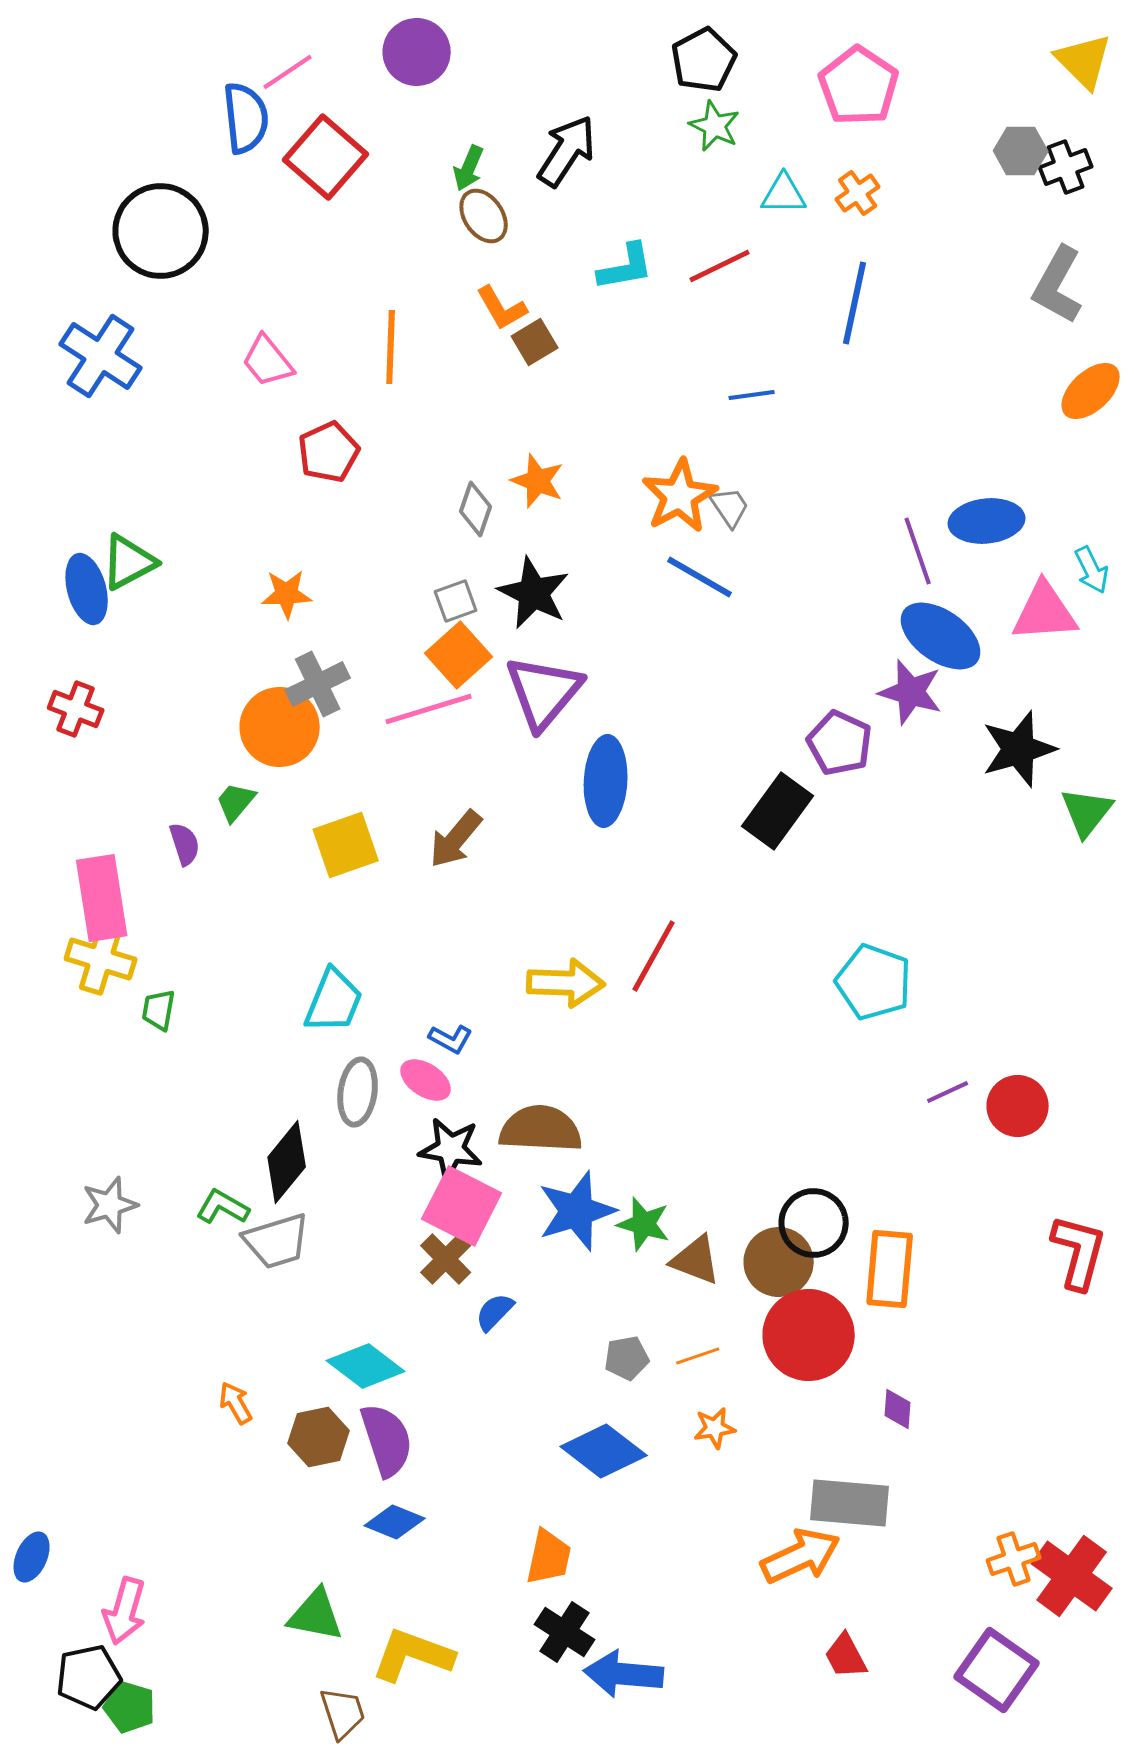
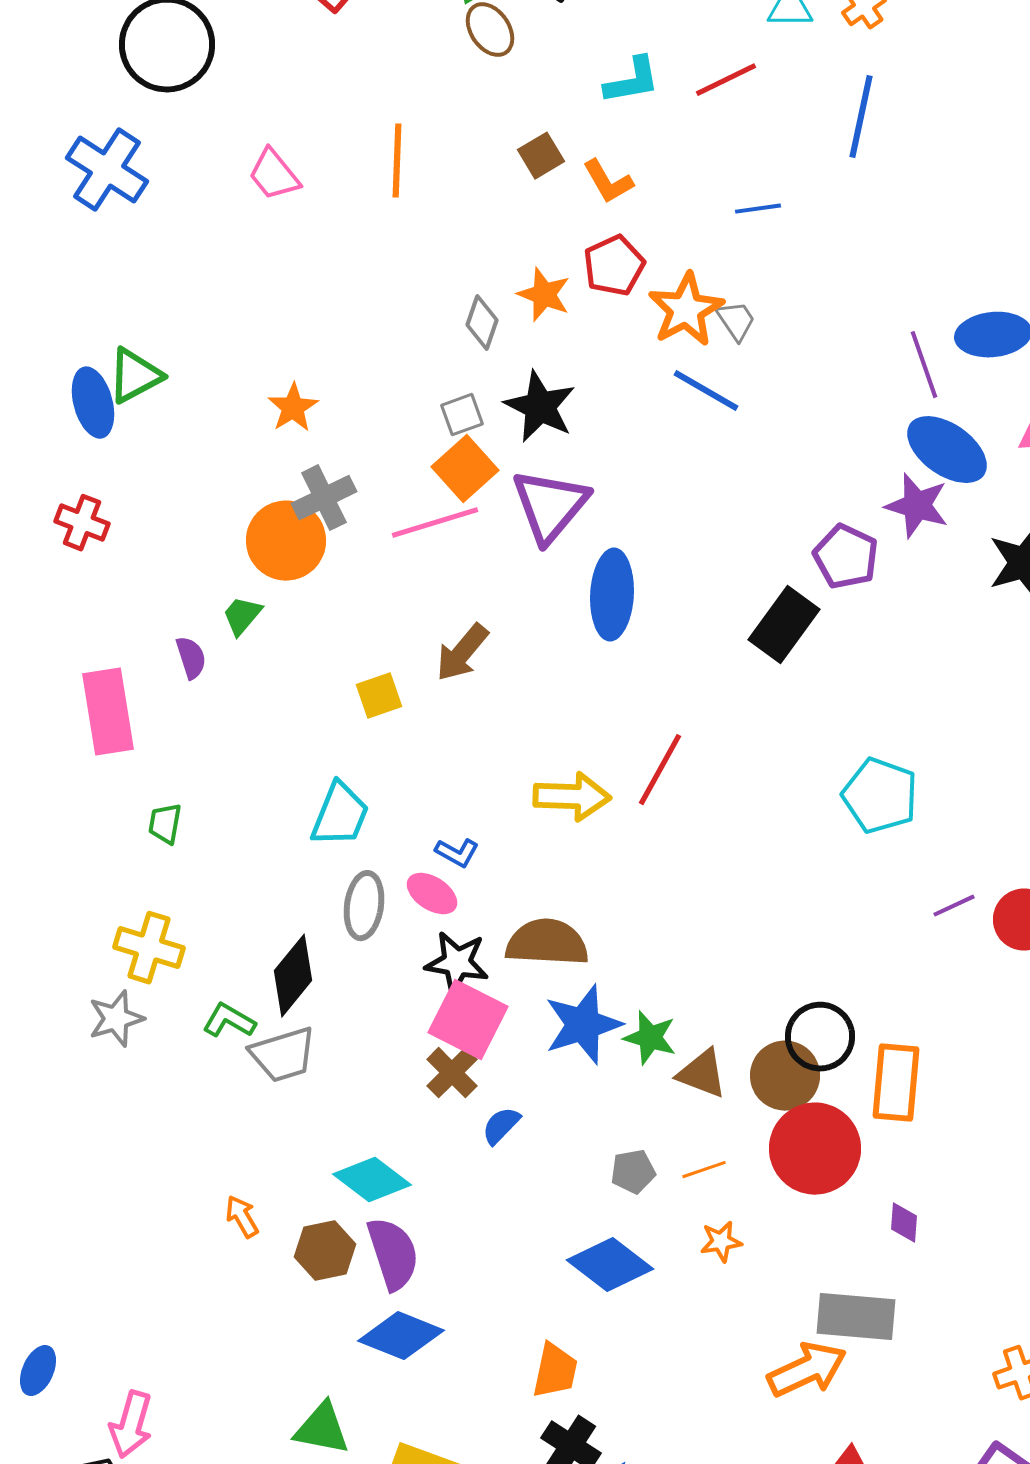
orange L-shape: (502, 308) -> (608, 182), moved
red pentagon: (329, 452) -> (614, 266), moved
orange star: (287, 594) -> (293, 408), turned -30
yellow square: (346, 845) -> (379, 696), moved, size x0.7
yellow cross: (101, 959) -> (149, 948), moved
blue diamond: (395, 1522) -> (401, 1336), size x1.4

